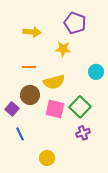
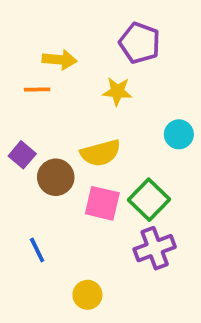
orange line: (29, 67) -> (37, 90), moved
purple square: (12, 109) -> (22, 155), moved
purple cross: (83, 133) -> (155, 248), size x1.5

